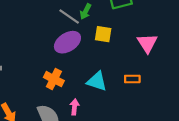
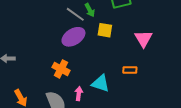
green arrow: (86, 12) -> (90, 10), turned -56
cyan triangle: (97, 81) -> (100, 83), moved

